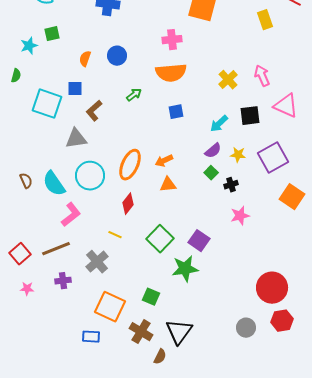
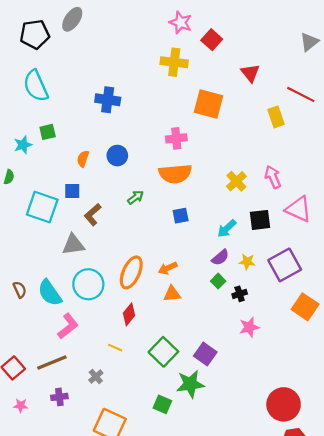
gray cross: (97, 262) -> (96, 377), size x0.6
green square: (151, 297) -> (162, 404), moved

